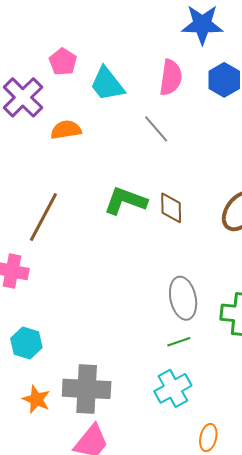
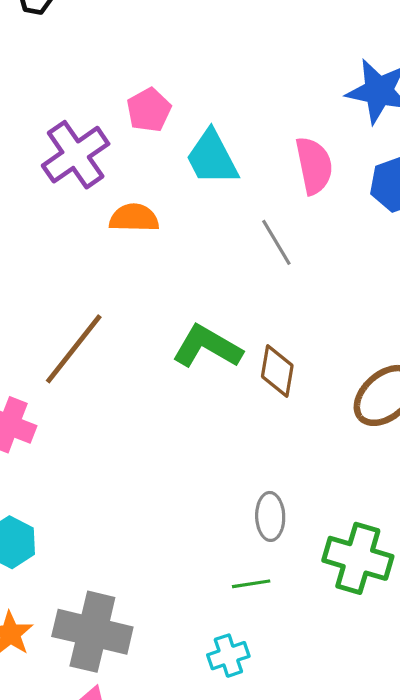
pink semicircle: (171, 77) -> (314, 166), turned -30
gray ellipse: (183, 298) -> (270, 516), size x0.7
cyan cross: (173, 388) -> (228, 656), size x0.7

